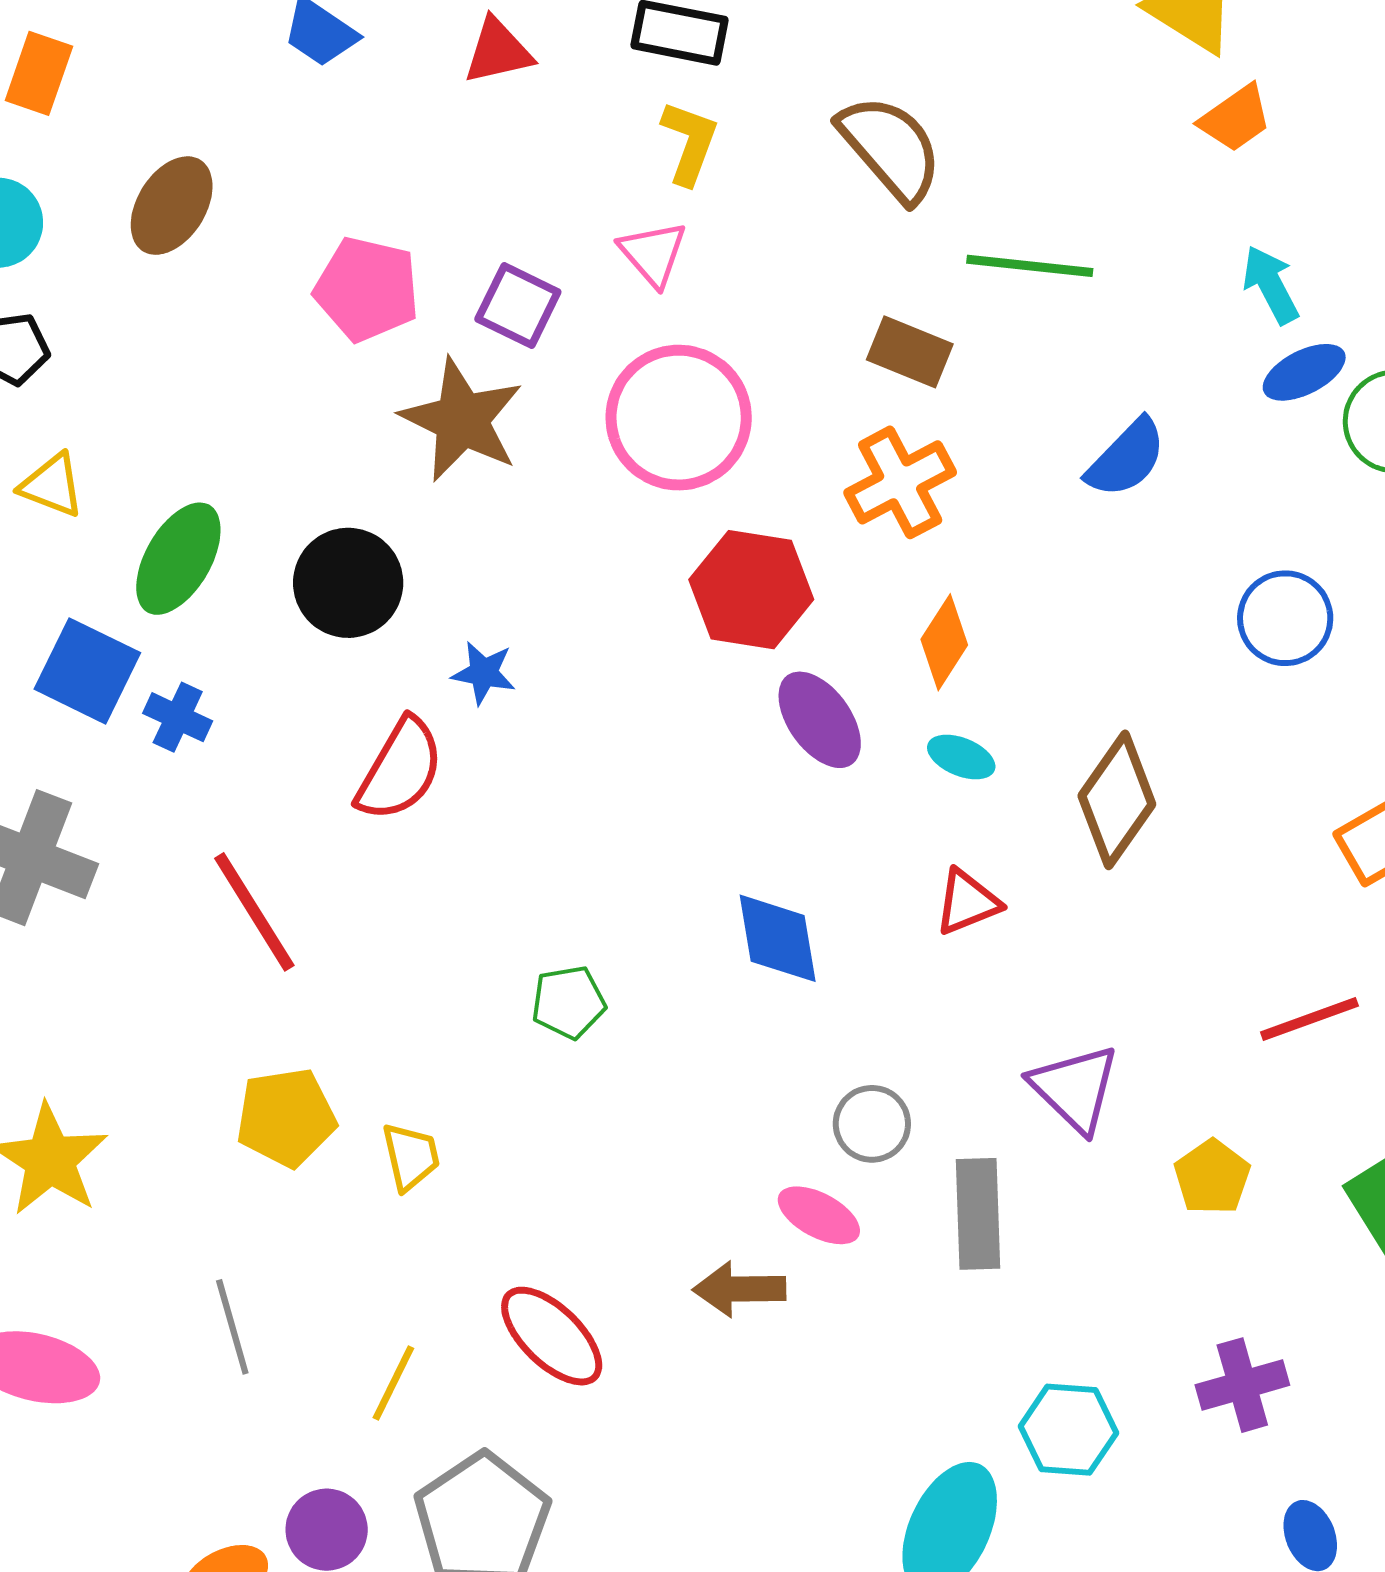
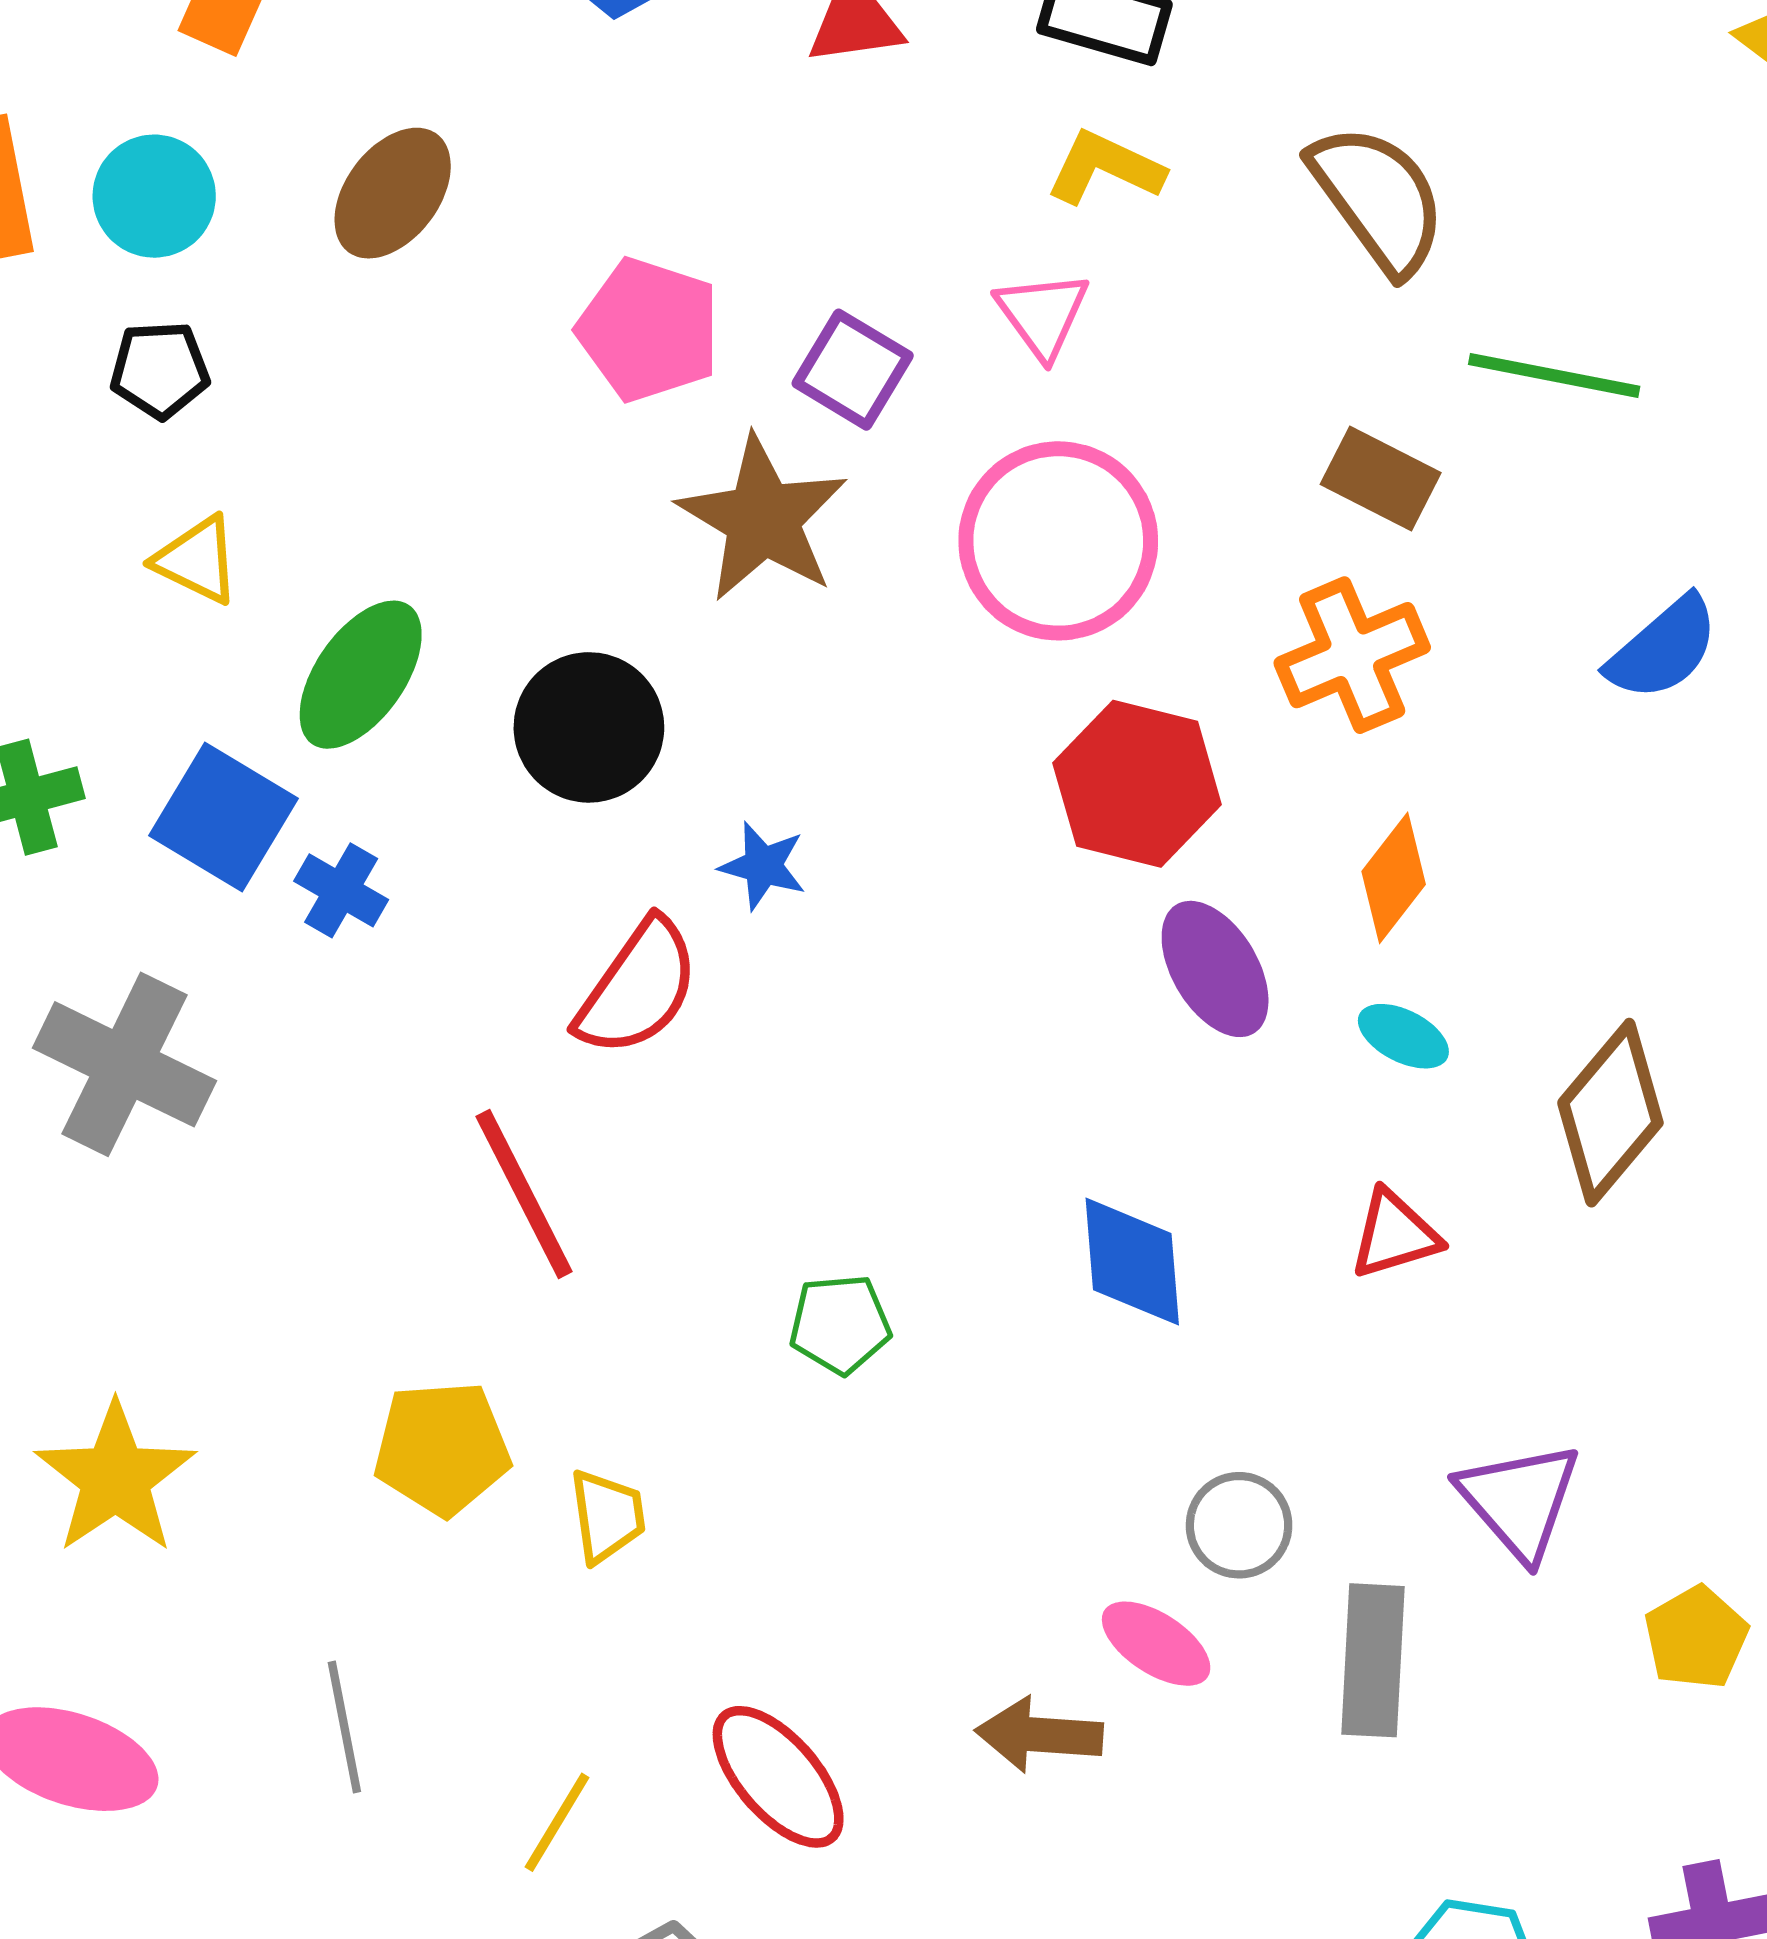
yellow L-shape: (690, 143) -> (1105, 168), turned -90
red line: (254, 912) -> (524, 1194), moved

